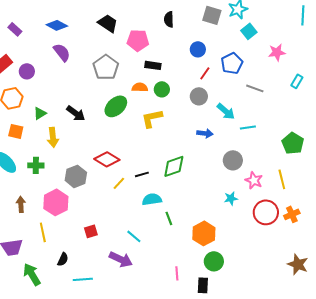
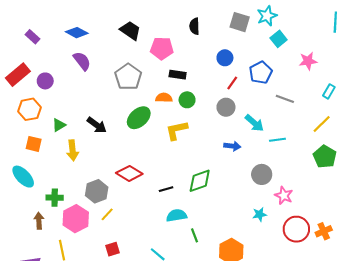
green cross: (36, 165) -> (55, 198), moved
yellow line: (282, 179) -> (322, 124), moved, turned 60
yellow line: (119, 183) -> (107, 214), moved

